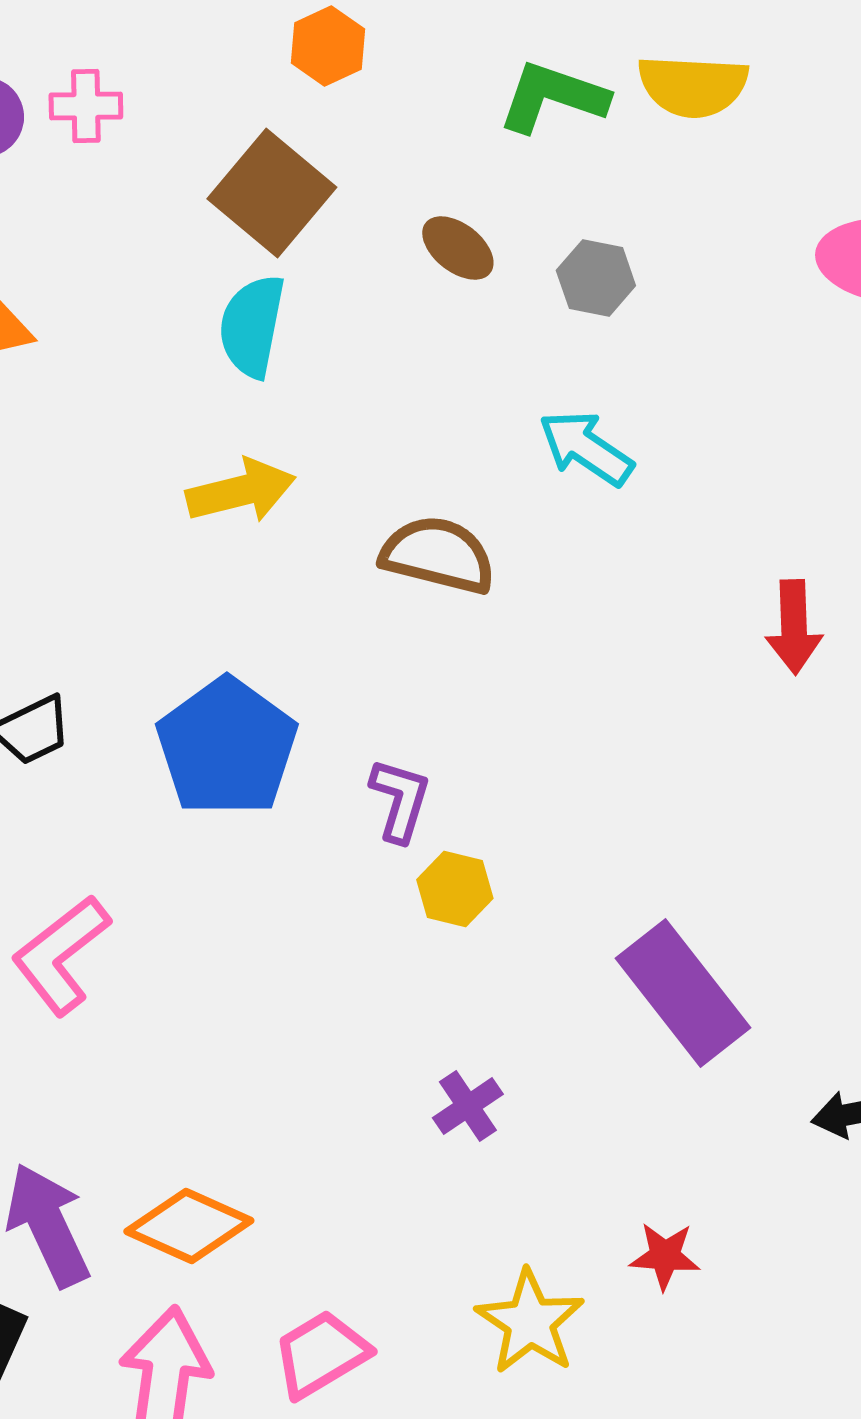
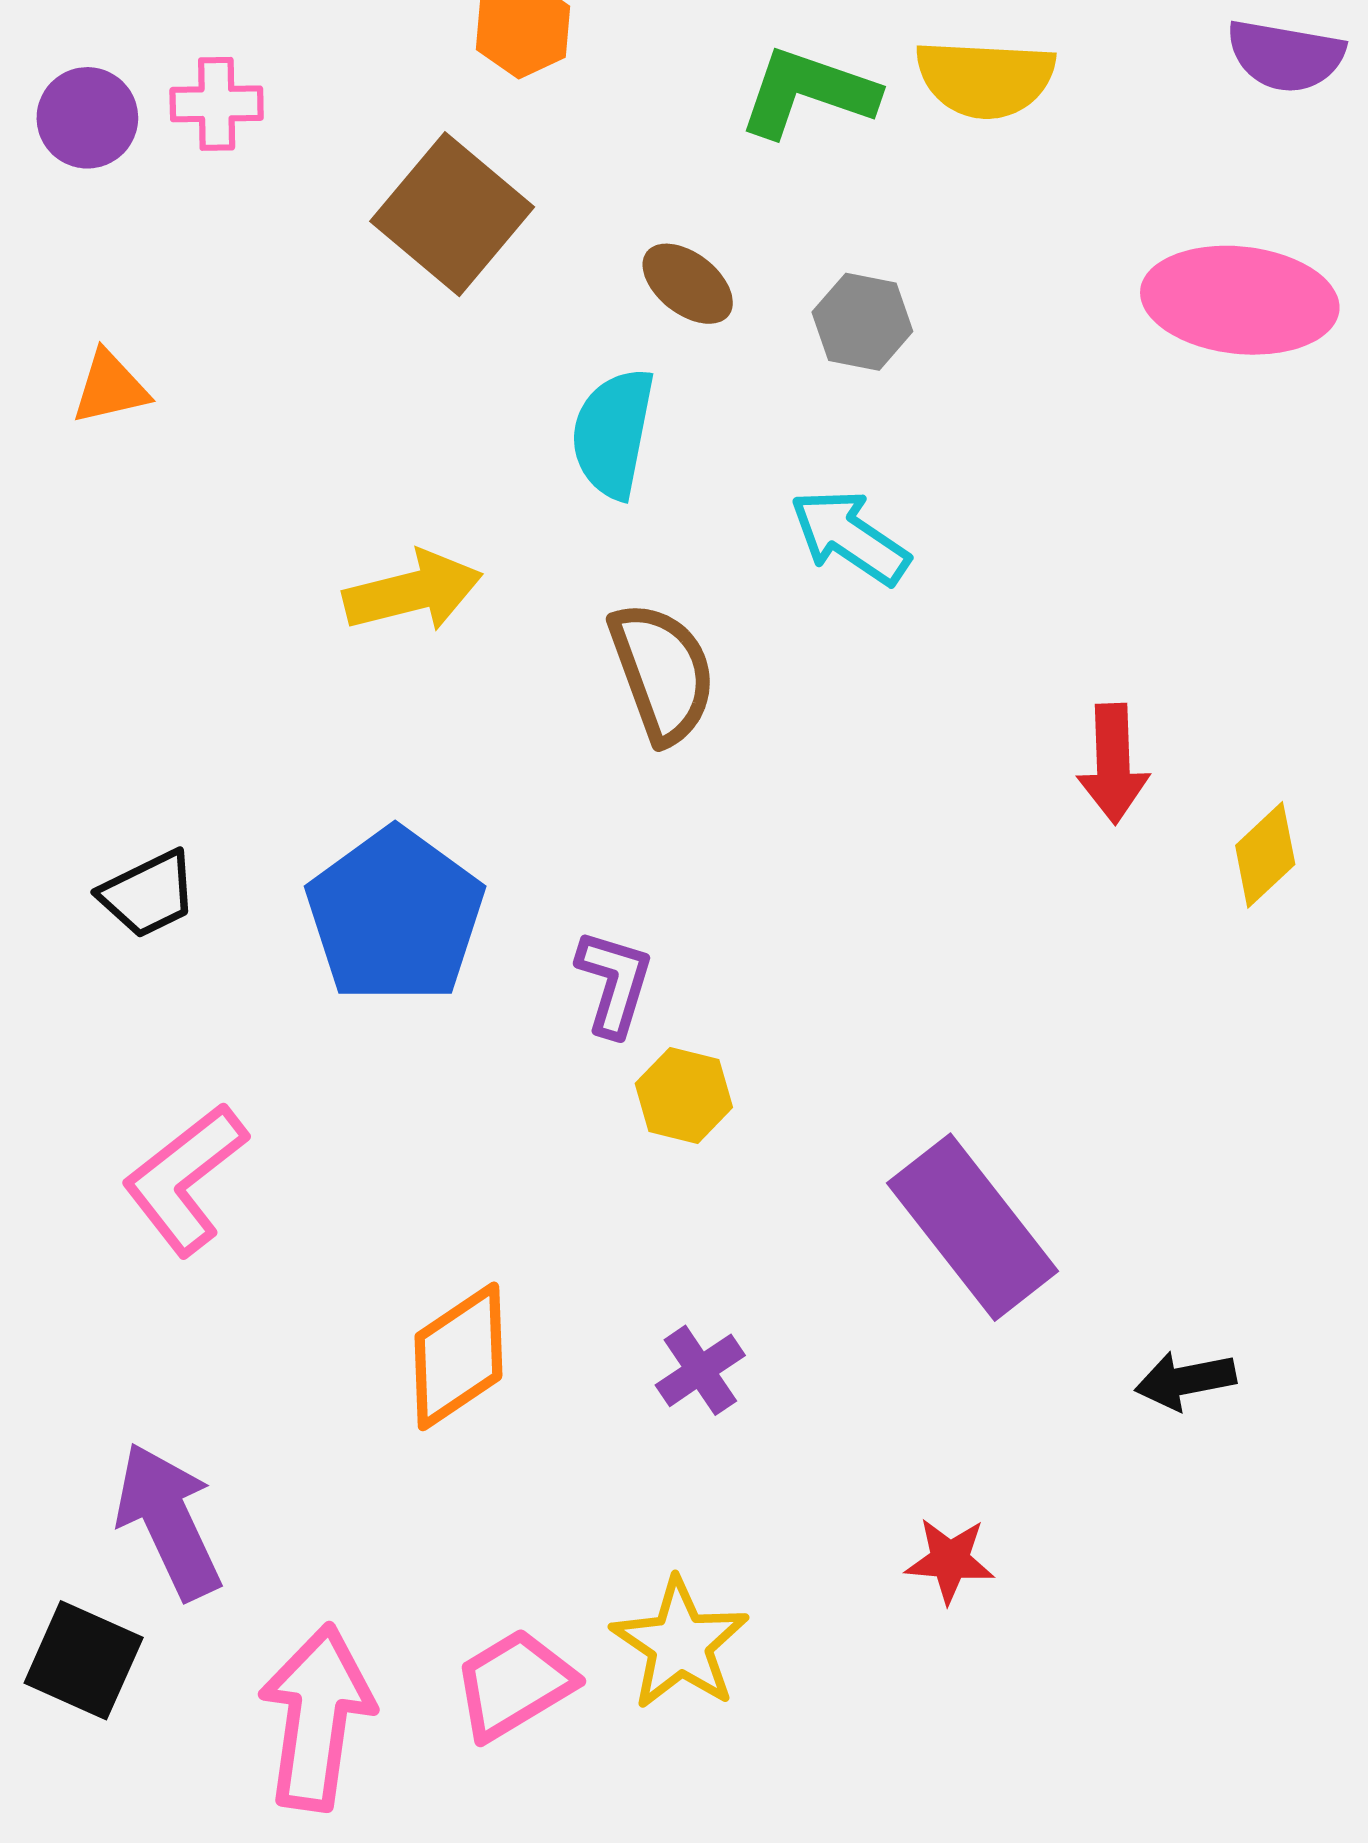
cyan semicircle: (252, 326) -> (613, 433), moved
brown semicircle: (438, 555) -> (662, 673), turned 56
orange diamond: (189, 1226) -> (458, 1356), moved, turned -58
yellow star: (530, 1322) -> (680, 1644), moved

